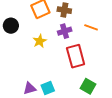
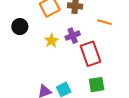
purple cross: (65, 31) -> (73, 36), moved
green square: (88, 86) -> (97, 85), moved, turned -35

